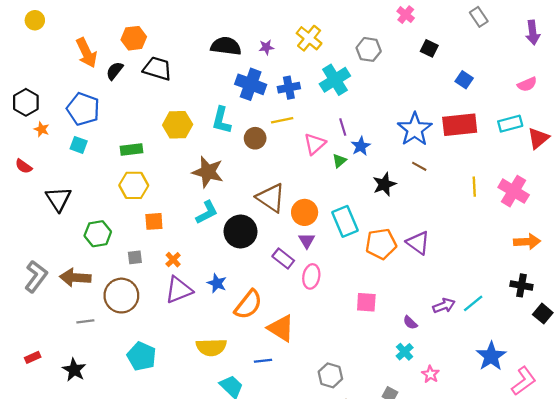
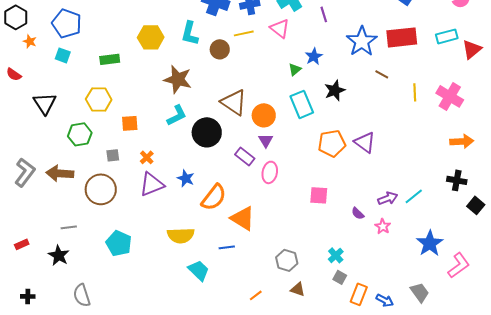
purple line: (343, 127) -> (324, 14), moved
pink triangle: (315, 144) -> (280, 28), moved, turned -40
brown line: (419, 166) -> (382, 74), moved
yellow hexagon: (134, 185) -> (99, 99), moved
cyan rectangle: (345, 221) -> (302, 104), moved
gray line: (85, 321) -> (69, 227), moved
cyan cross: (405, 352) -> (336, 255), moved
pink star: (430, 374) -> (383, 226), moved

